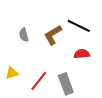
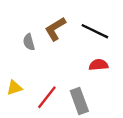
brown L-shape: (53, 35) -> (55, 29), moved

